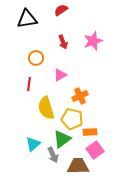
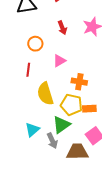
orange cross: (80, 96) -> (79, 82), turned 35
orange rectangle: (90, 132) -> (89, 109), moved

